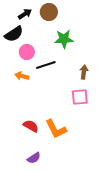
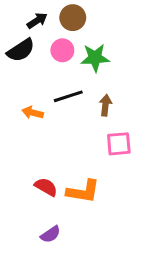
pink circle: (27, 52) -> (62, 50), moved
brown arrow: (84, 72) -> (105, 105), moved
orange L-shape: (56, 129) -> (83, 191), turned -55

